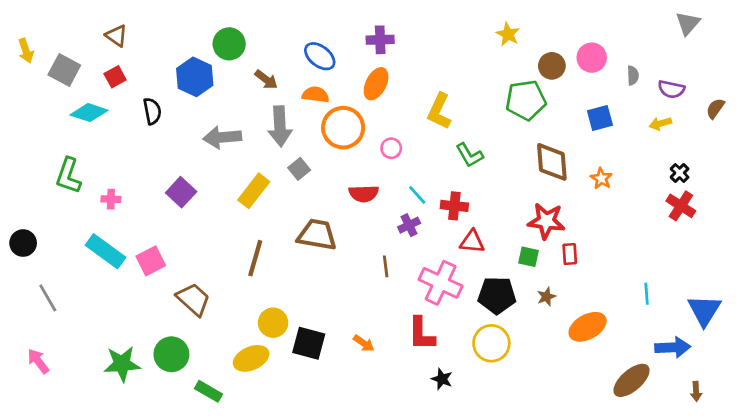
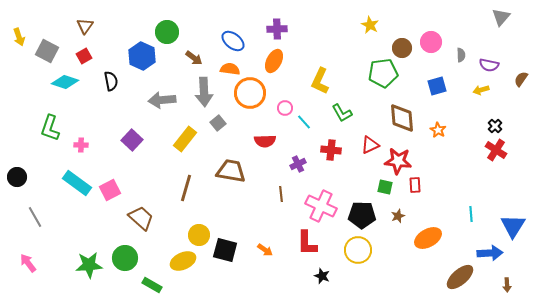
brown triangle: (116, 36) -> (85, 26), turned 30
cyan line: (417, 195) -> (304, 122), moved
red triangle: (472, 242) -> (370, 145), moved, turned -30

